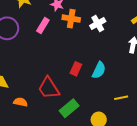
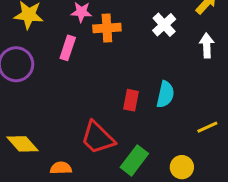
white cross: (98, 24) -> (164, 25), moved

